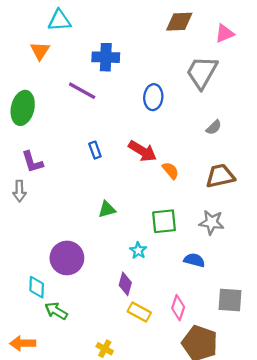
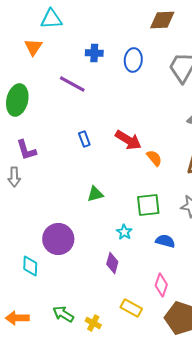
blue cross: (106, 57) -> (94, 53), size x0.7
blue ellipse: (153, 97) -> (133, 60), moved
blue semicircle: (194, 260) -> (165, 241), moved
green arrow: (56, 311) -> (63, 314), moved
yellow rectangle: (139, 312) -> (131, 308), moved

